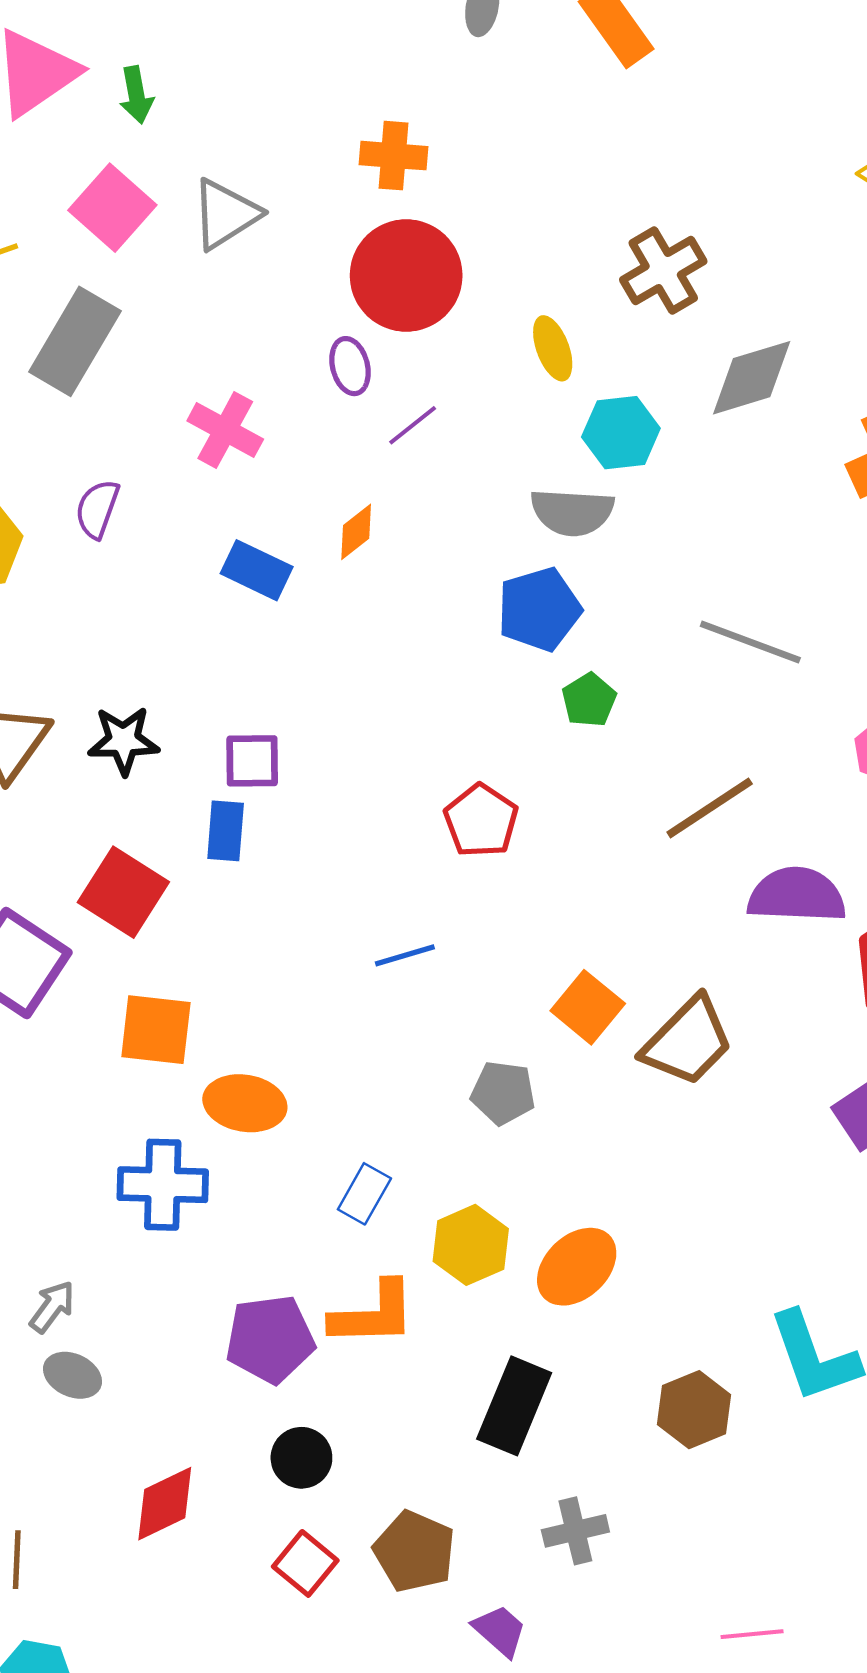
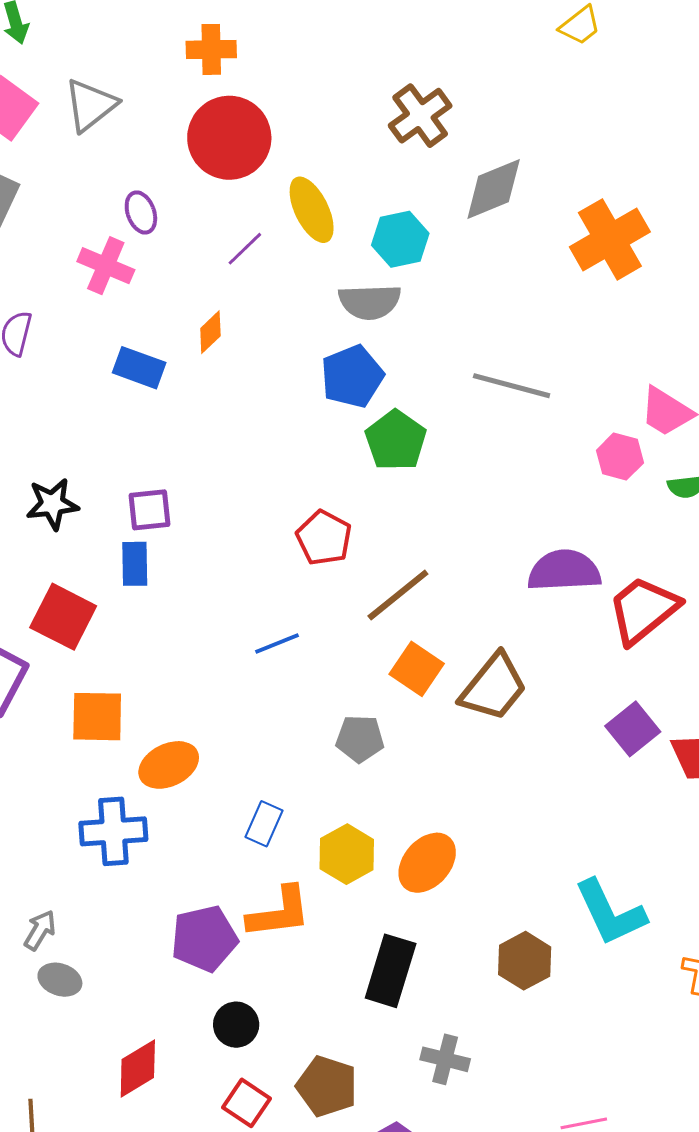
yellow ellipse: (553, 348) -> (312, 210), moved, size x1.4
purple ellipse: (350, 366) -> (141, 212), moved
green pentagon: (589, 700) -> (396, 440), size x1.5
brown line: (710, 808) -> (398, 595), moved
orange ellipse: (245, 1103) -> (169, 765), turned -30
gray cross: (575, 1531) -> (445, 1059), turned 33

